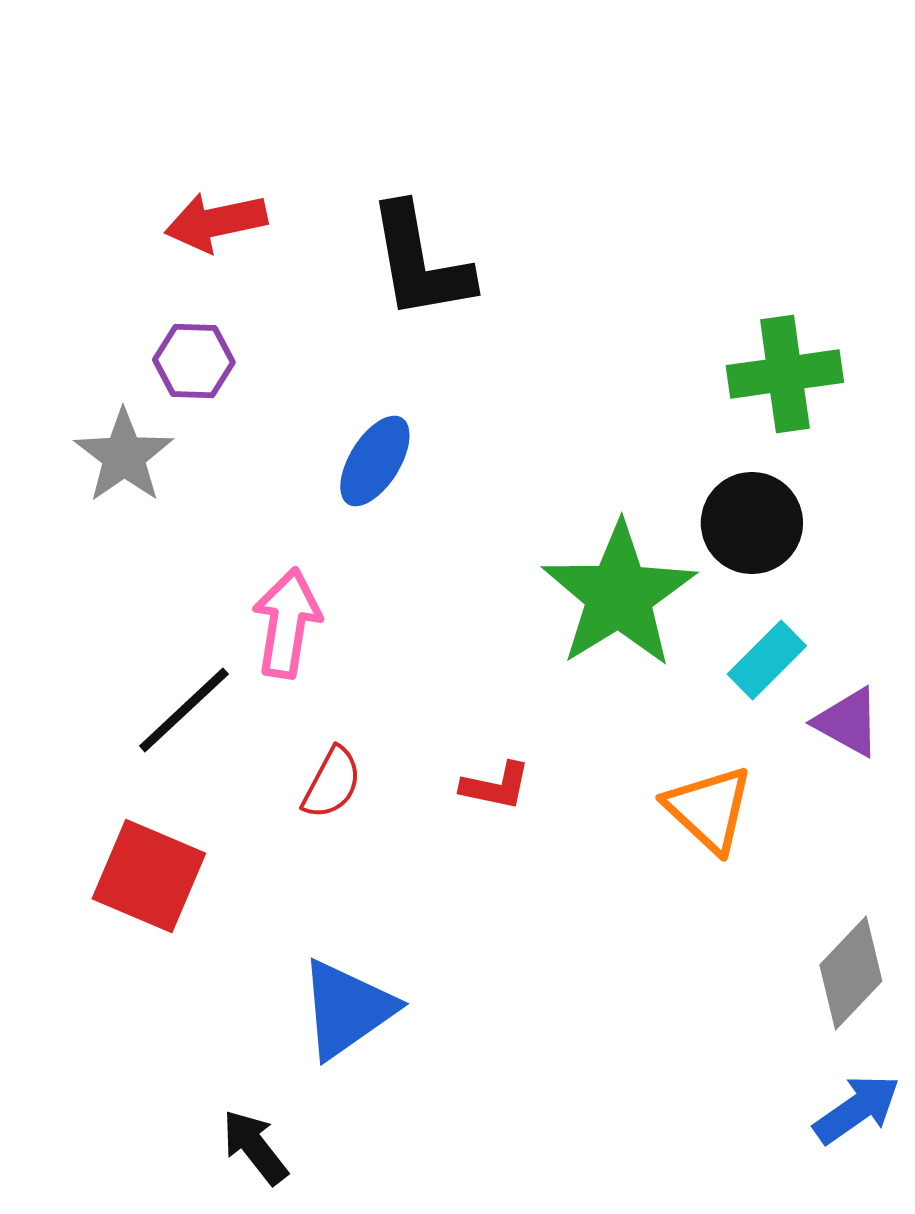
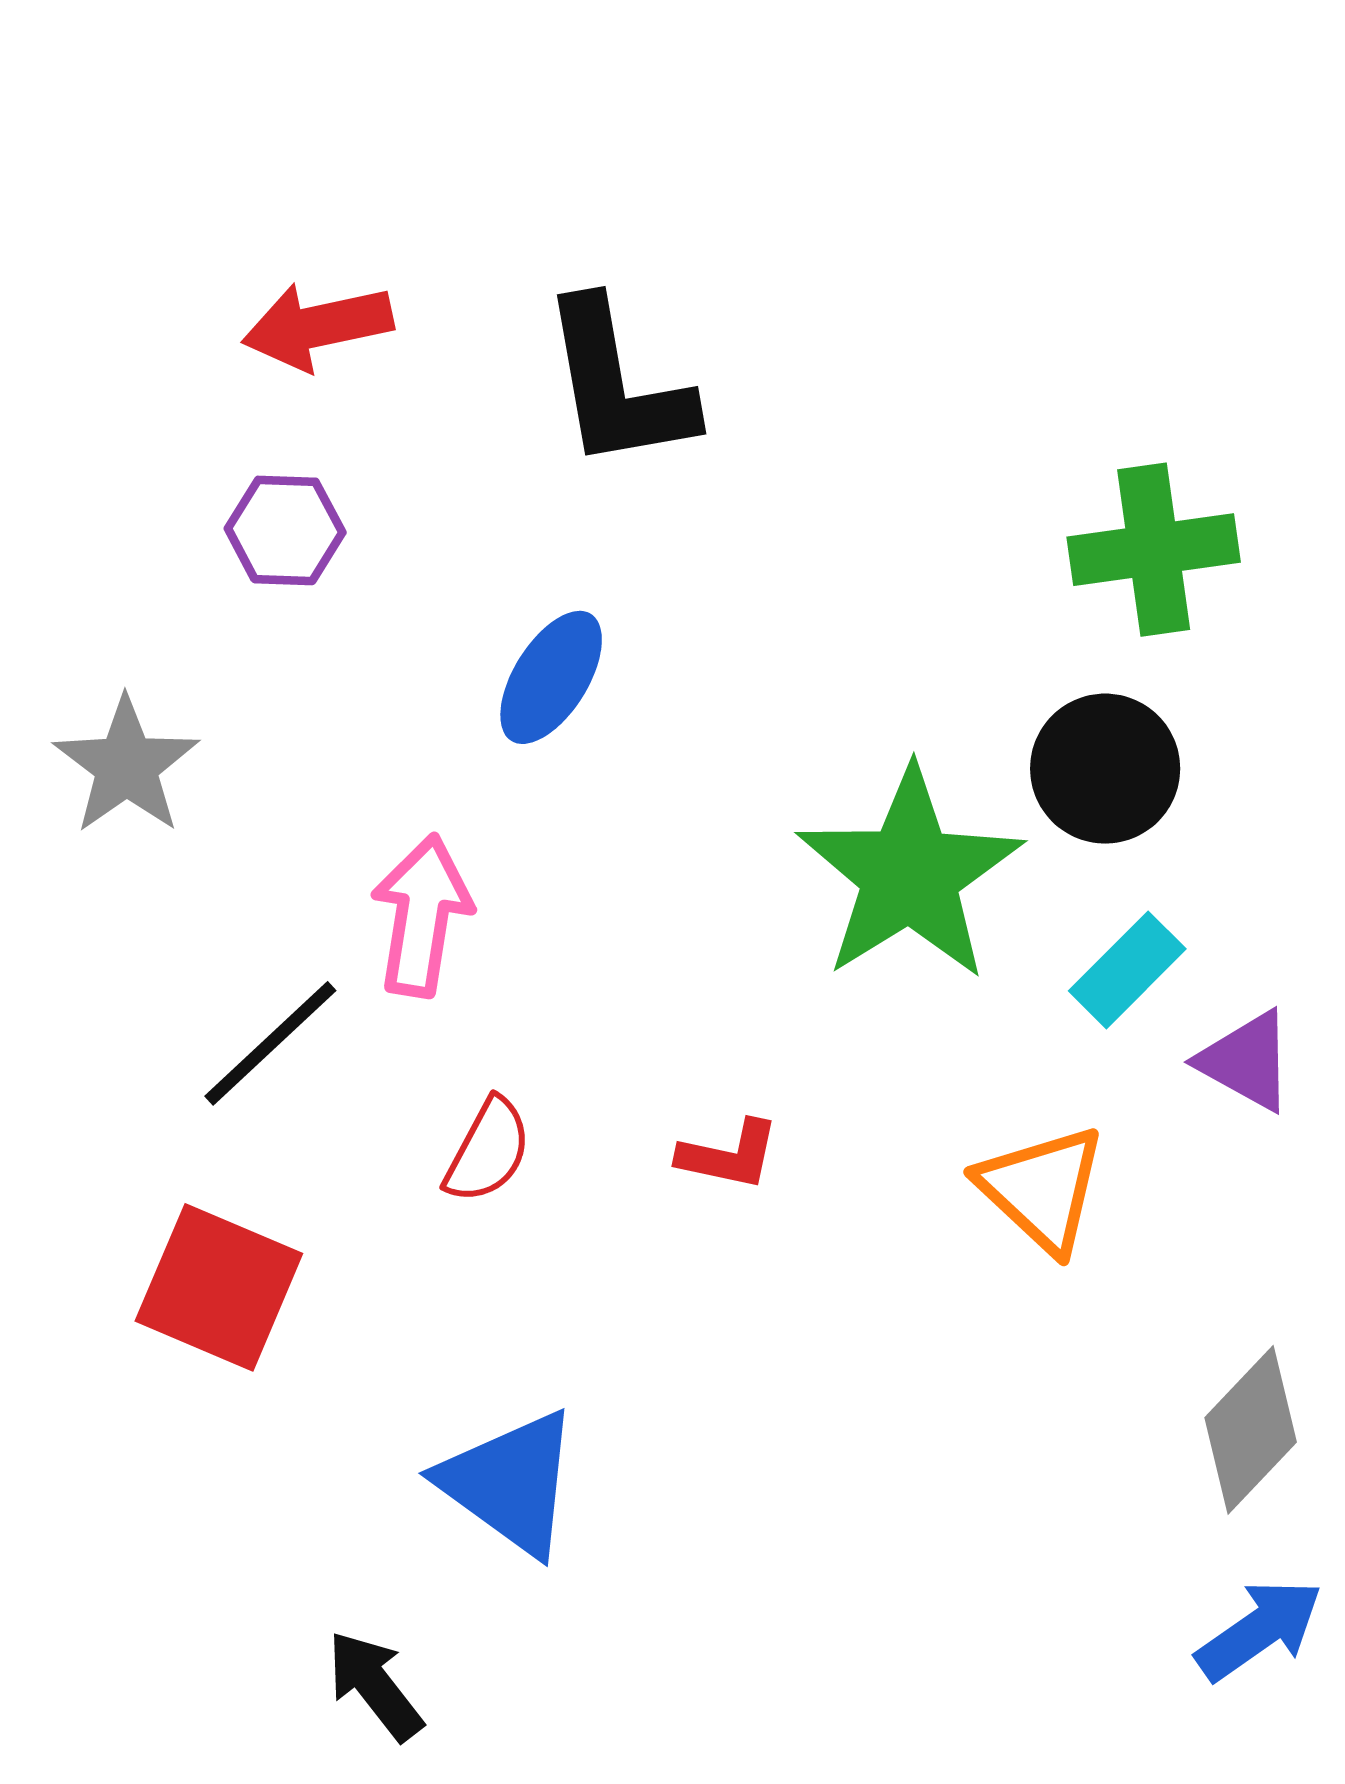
gray star: (124, 456) -> (126, 766), moved
blue triangle: (347, 1009) -> (510, 1483), turned -49

